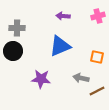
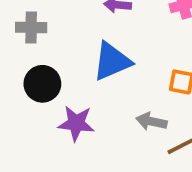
black circle: (13, 51) -> (42, 84), moved

